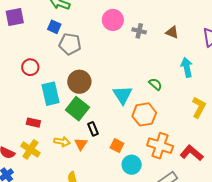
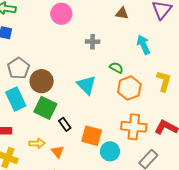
gray cross: (139, 31) -> (93, 42), moved
gray pentagon: (70, 44) -> (19, 68), moved, turned -30
orange hexagon: (144, 114) -> (129, 88), moved
orange triangle: (81, 144) -> (58, 152), moved
orange square: (117, 146) -> (92, 136), size x1.5

